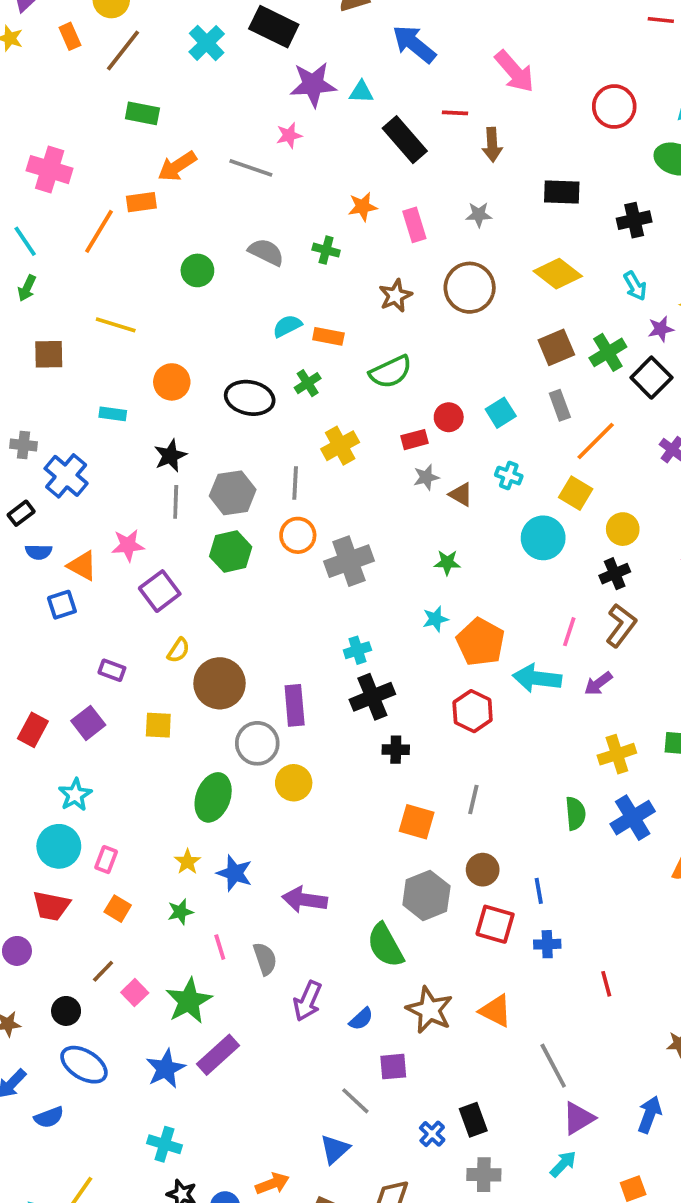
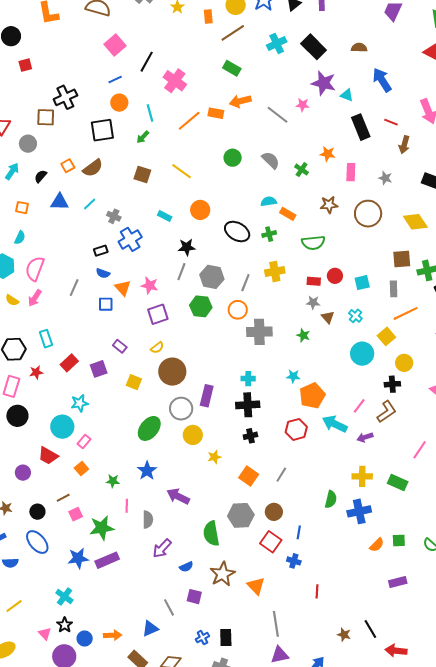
green star: (447, 563) -> (303, 335), moved
black cross: (396, 750) -> (250, 436), turned -32
yellow star: (187, 862) -> (214, 457), moved

